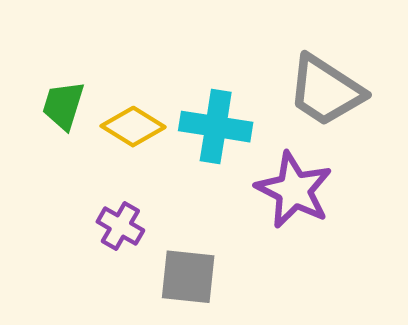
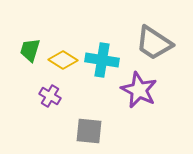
purple cross: (120, 226) -> (50, 96), moved

